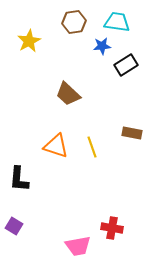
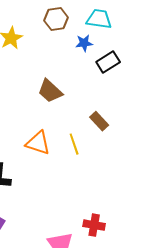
brown rectangle: (132, 133) -> (99, 121), moved, turned 36

